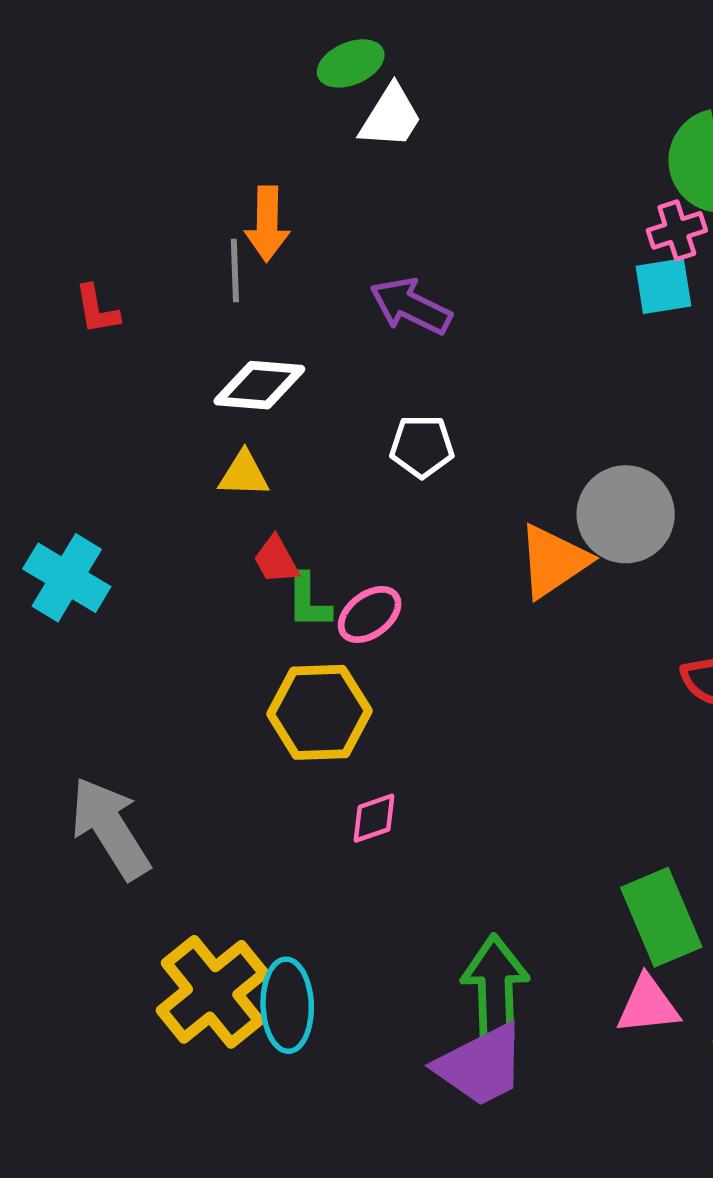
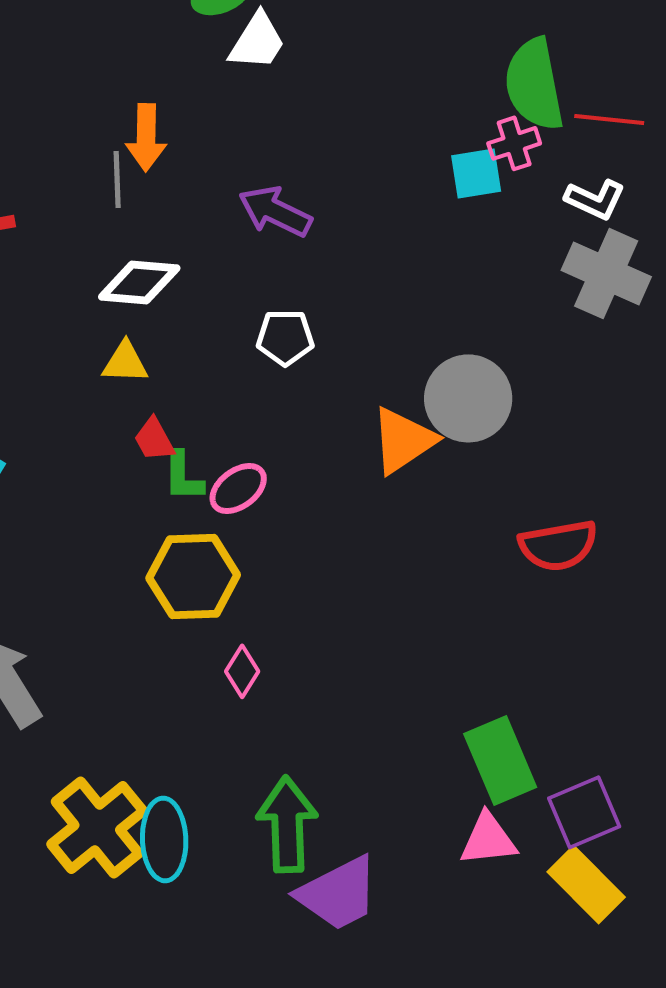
cyan square: (663, 286) -> (476, 173), moved
pink diamond: (374, 818) -> (242, 671), turned -39
green arrow: (495, 989) -> (287, 824), moved

